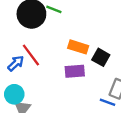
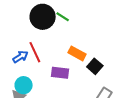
purple rectangle: (75, 71) -> (60, 73), moved
cyan circle: (14, 94) -> (24, 85), moved

